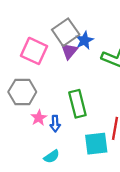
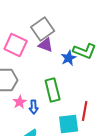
blue star: (84, 40) -> (69, 58), moved
purple triangle: (69, 51) -> (46, 45), turned -49

